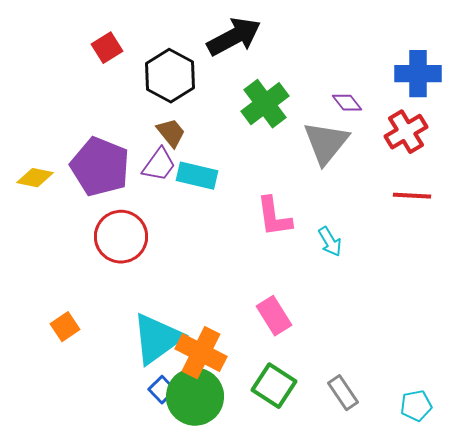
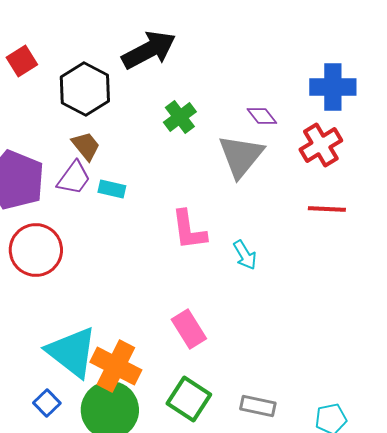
green cross: (265, 104) -> (180, 117), size x0.7
cyan rectangle: (197, 176) -> (112, 189), size x0.7
cyan triangle: (157, 339) -> (72, 352), turned -46
blue square: (162, 390) -> (47, 403), moved
gray rectangle: (343, 393) -> (258, 406), turned -44

